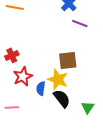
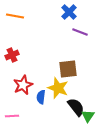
red cross: (12, 55) -> (12, 55), moved
black semicircle: (62, 98) -> (76, 107), moved

